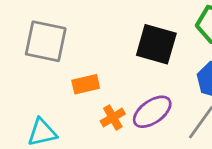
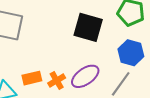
orange rectangle: (86, 84) -> (32, 78), moved

